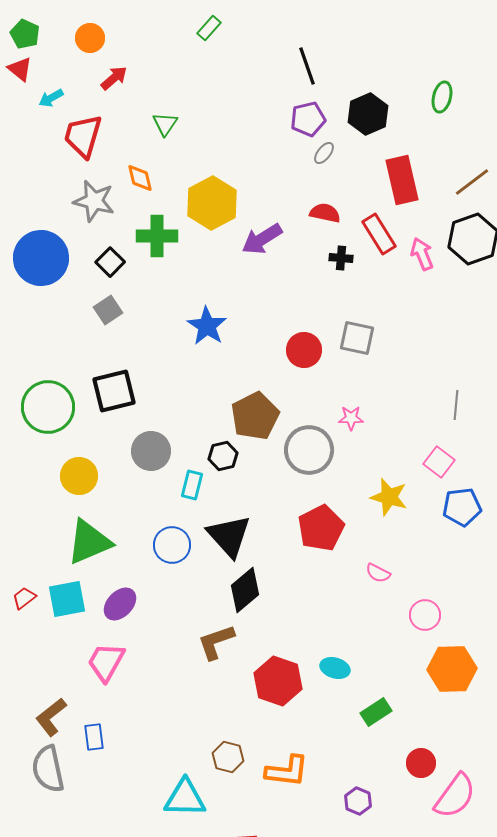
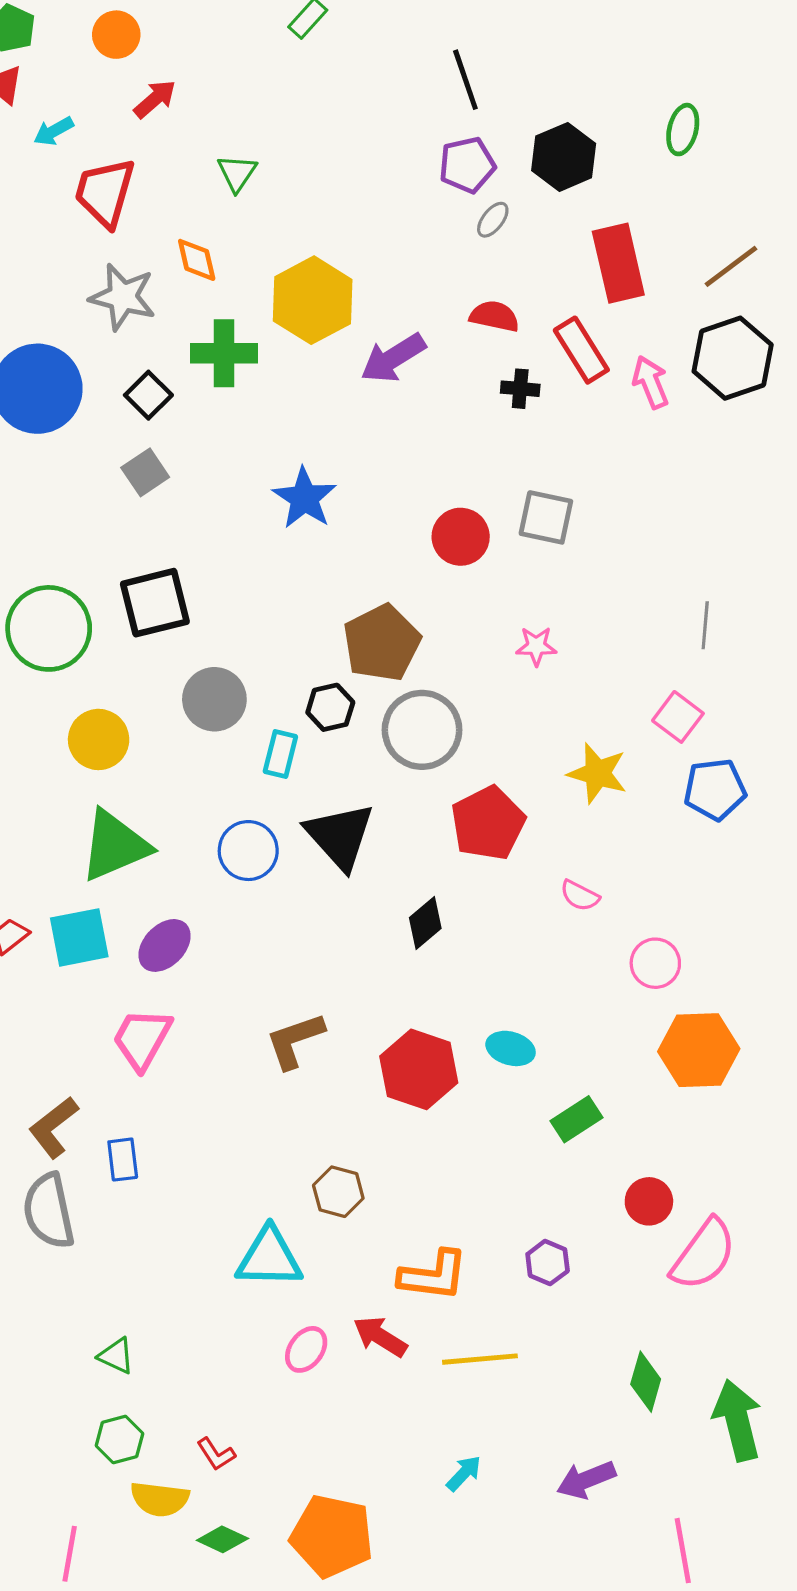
gray circle: (309, 450) -> (422, 730), moved
black diamond: (245, 590) -> (425, 923), moved, size x0.7
brown L-shape: (216, 642) -> (295, 1040), moved
orange L-shape: (287, 771) -> (433, 1275), moved

